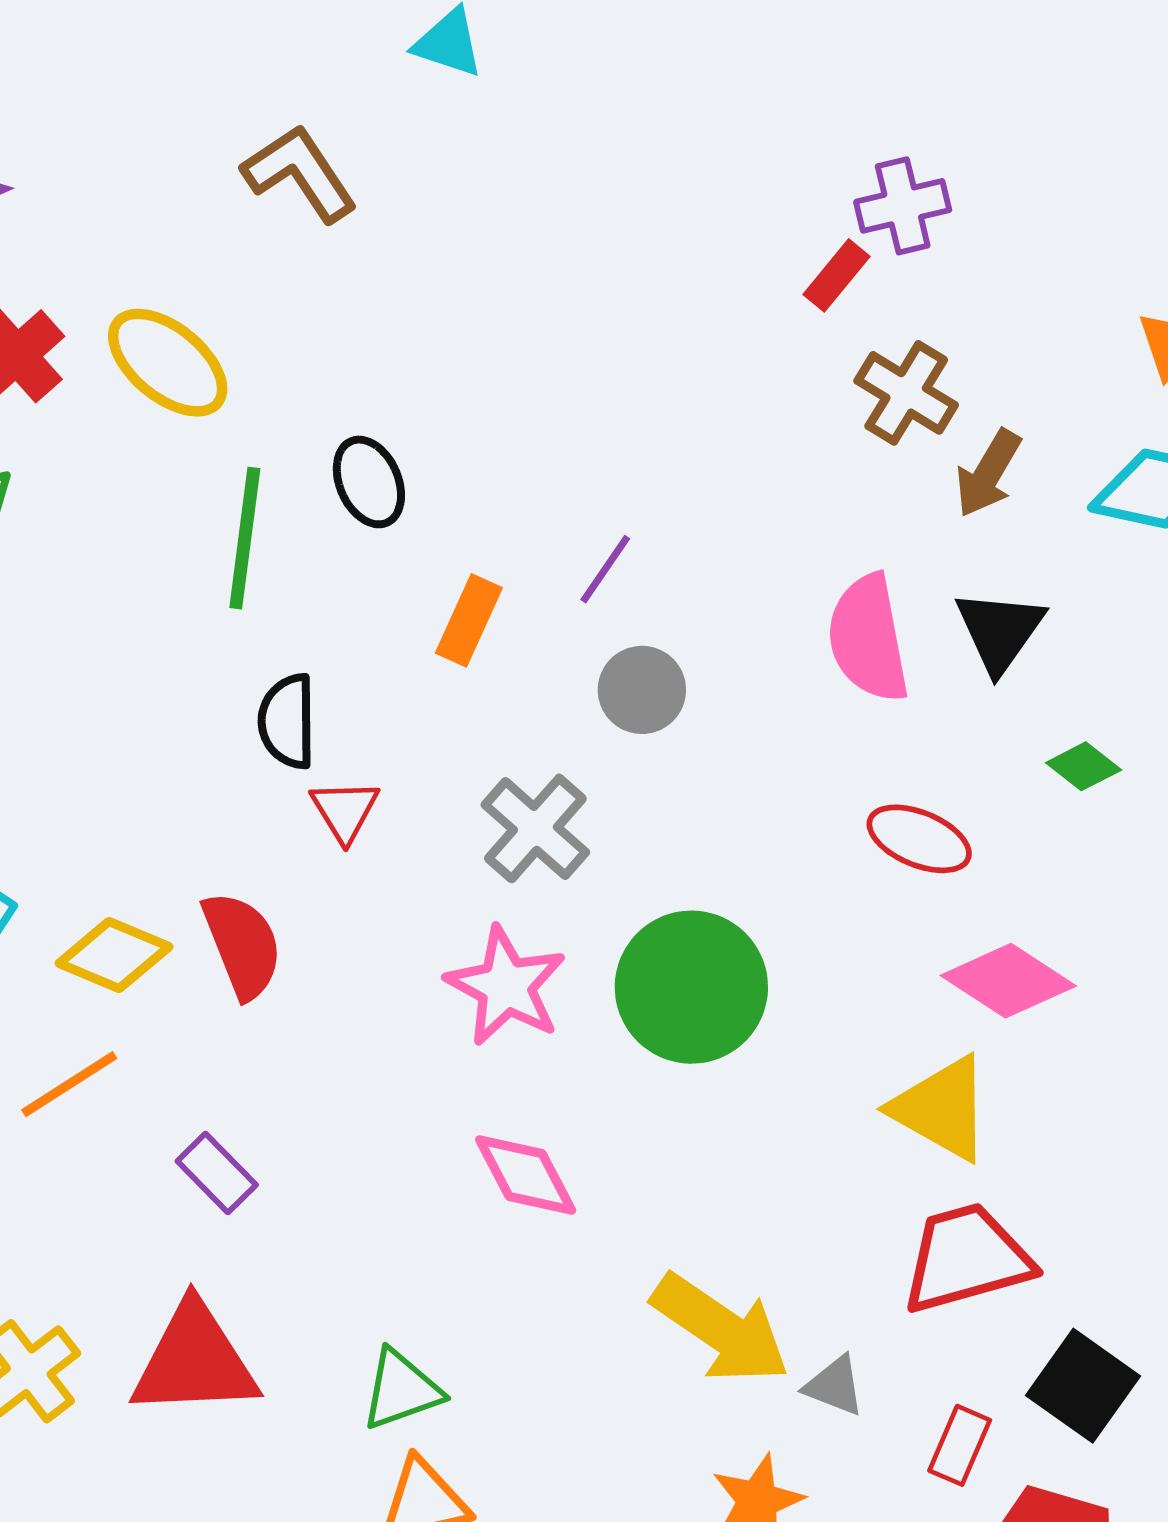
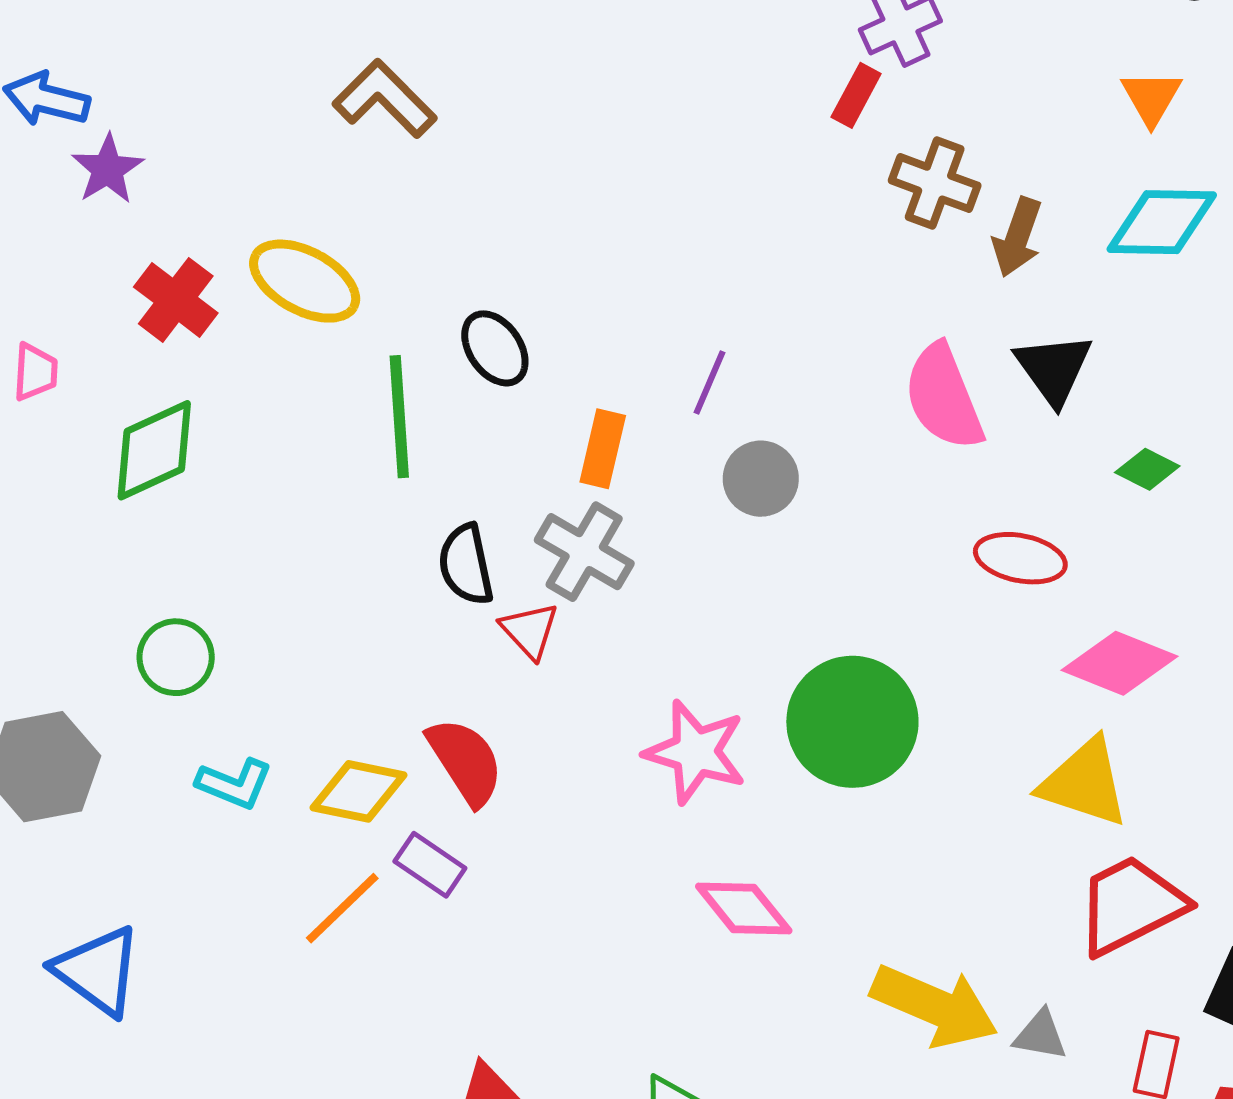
gray cross: (535, 828) -> (584, 552), moved
purple rectangle: (217, 1173) -> (430, 865), moved

